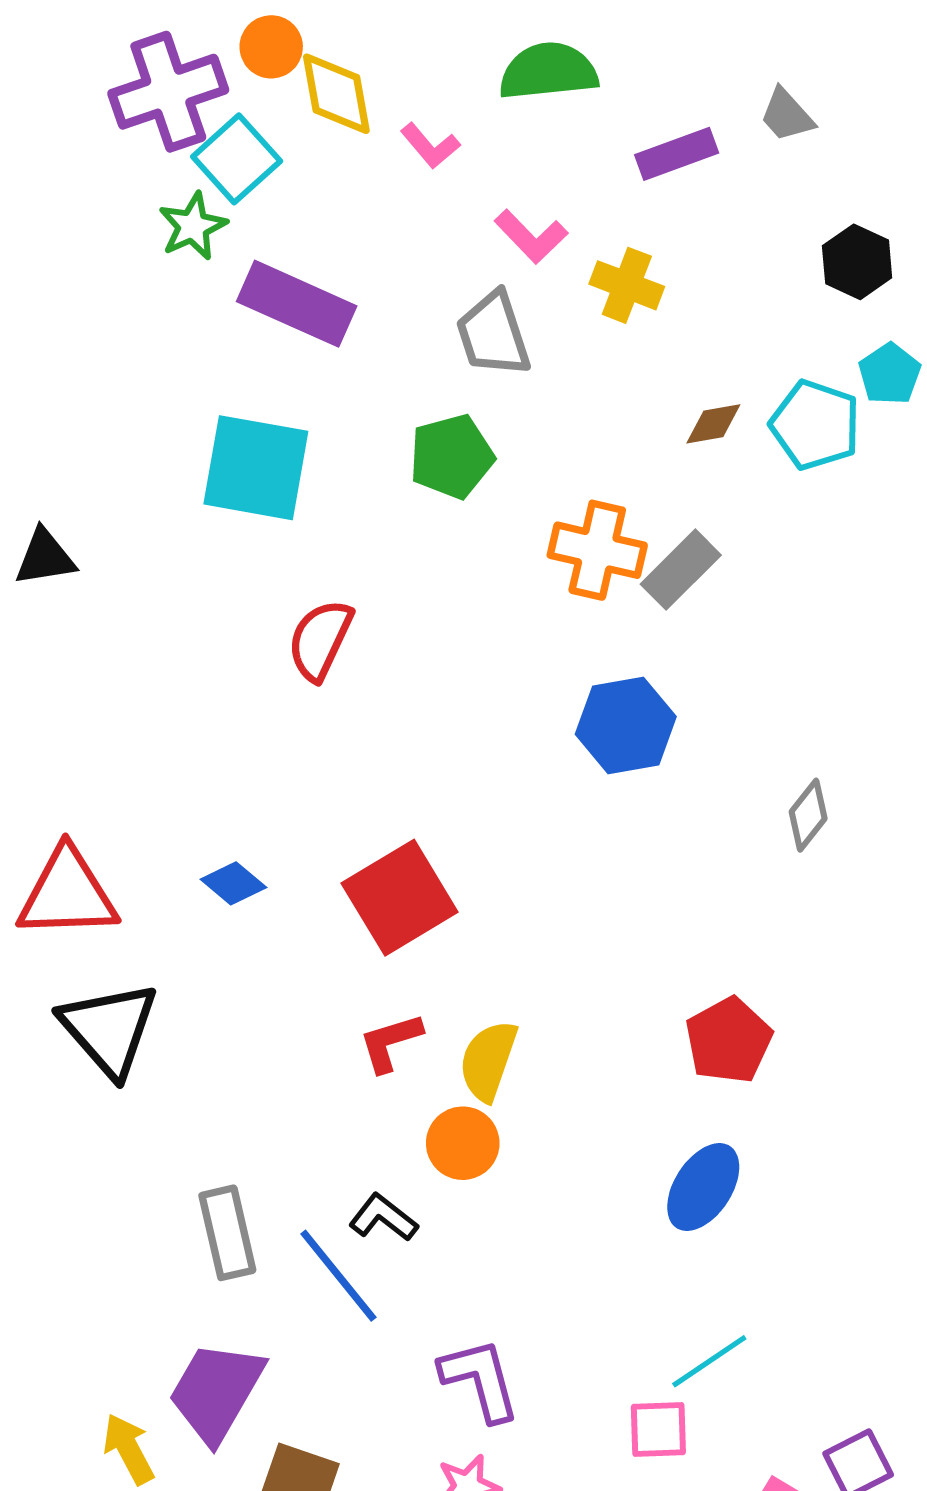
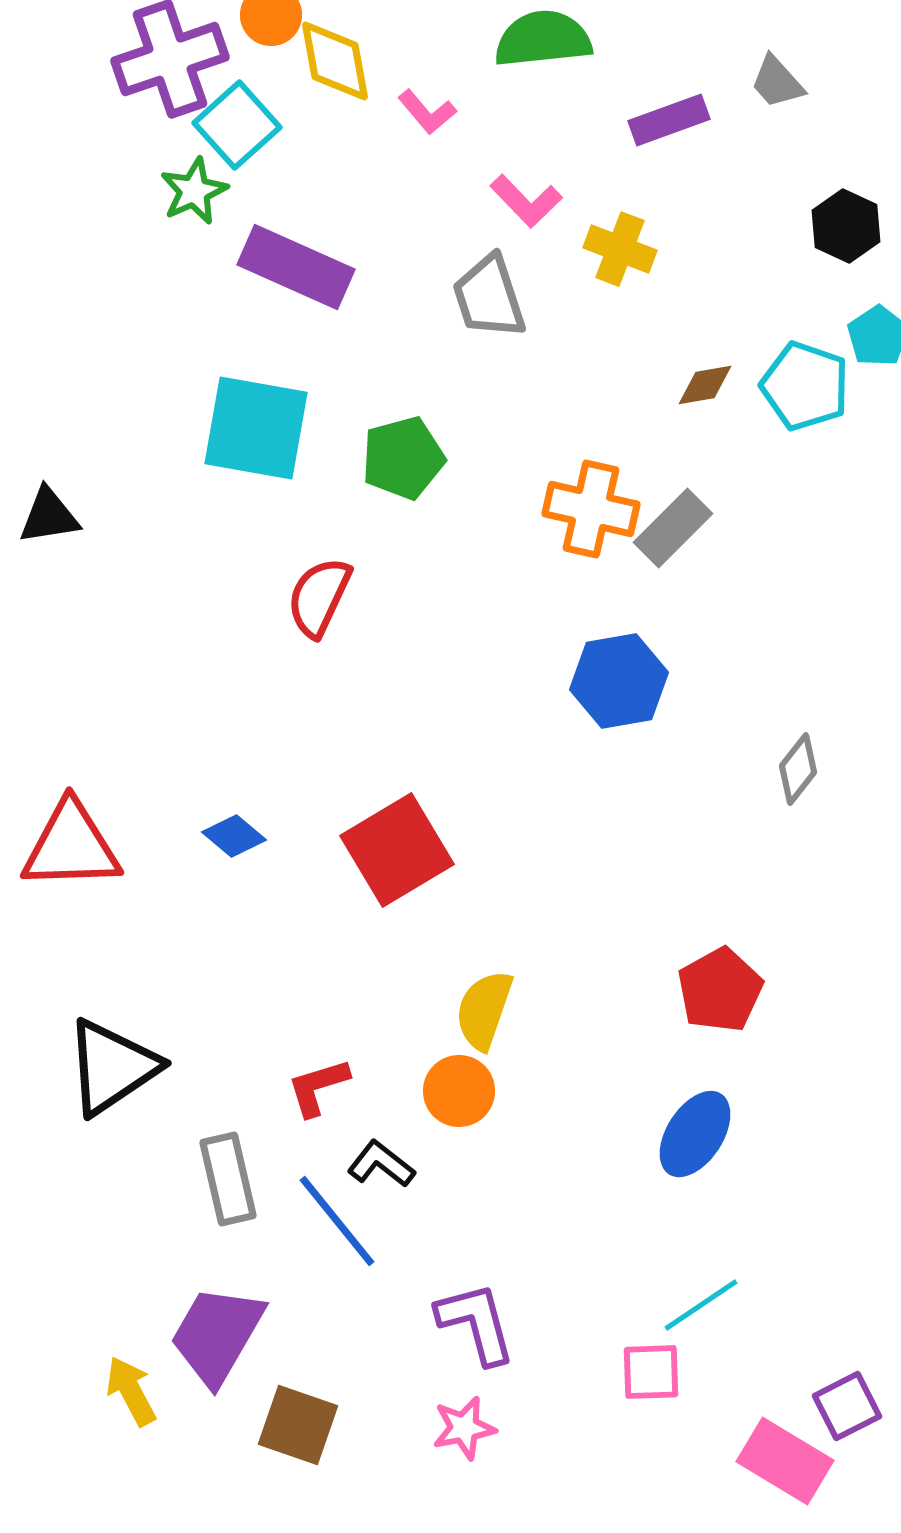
green pentagon: (452, 456) -> (403, 458), moved
black triangle: (109, 1029) -> (112, 1067), moved, turned 37
red L-shape: (390, 1042) -> (318, 1087), moved

